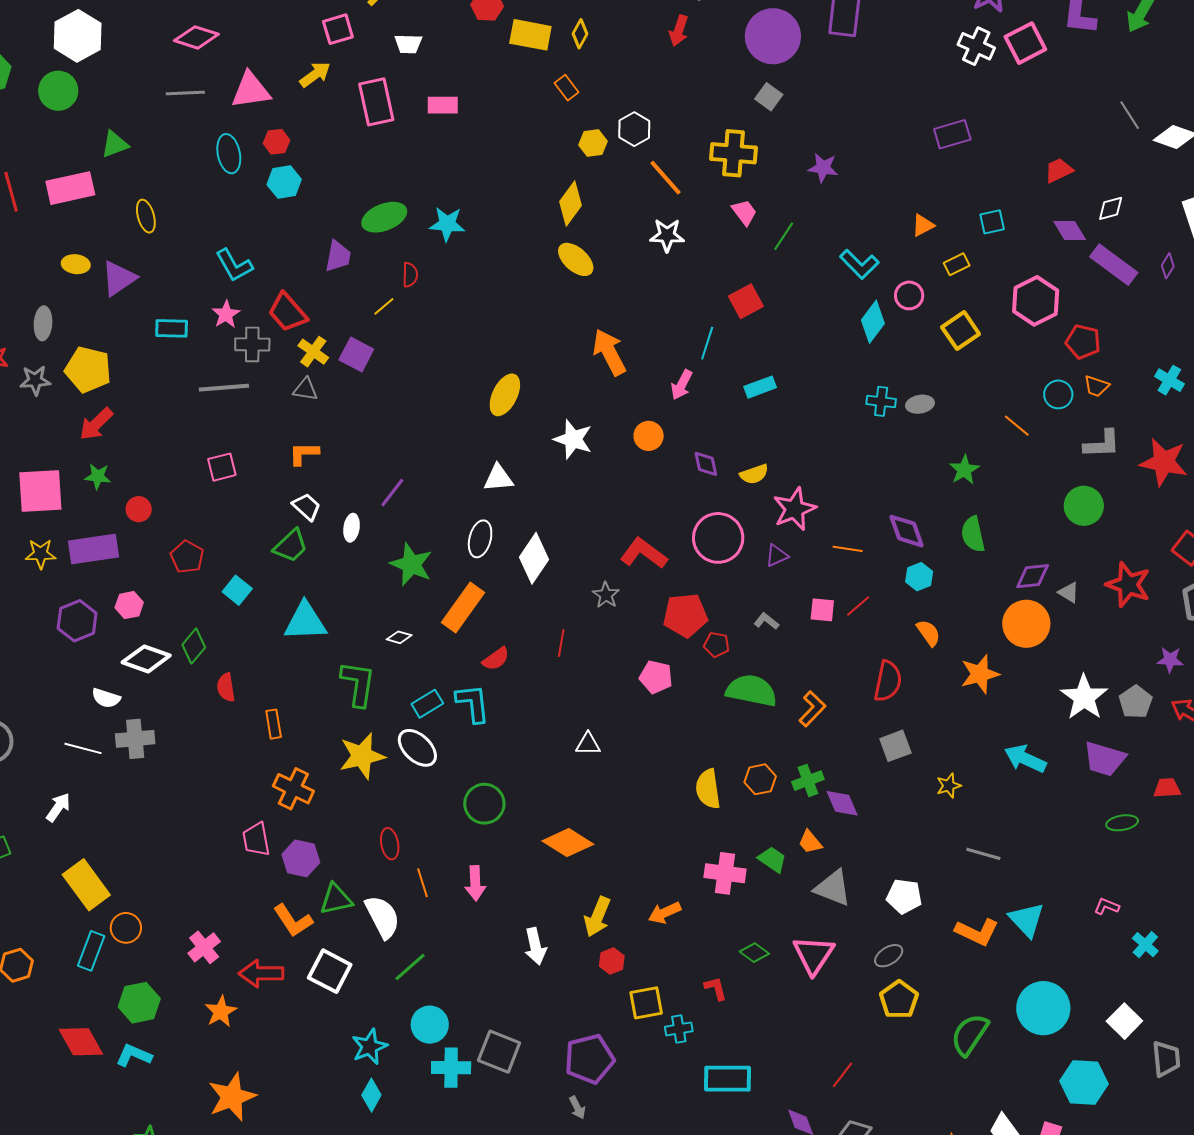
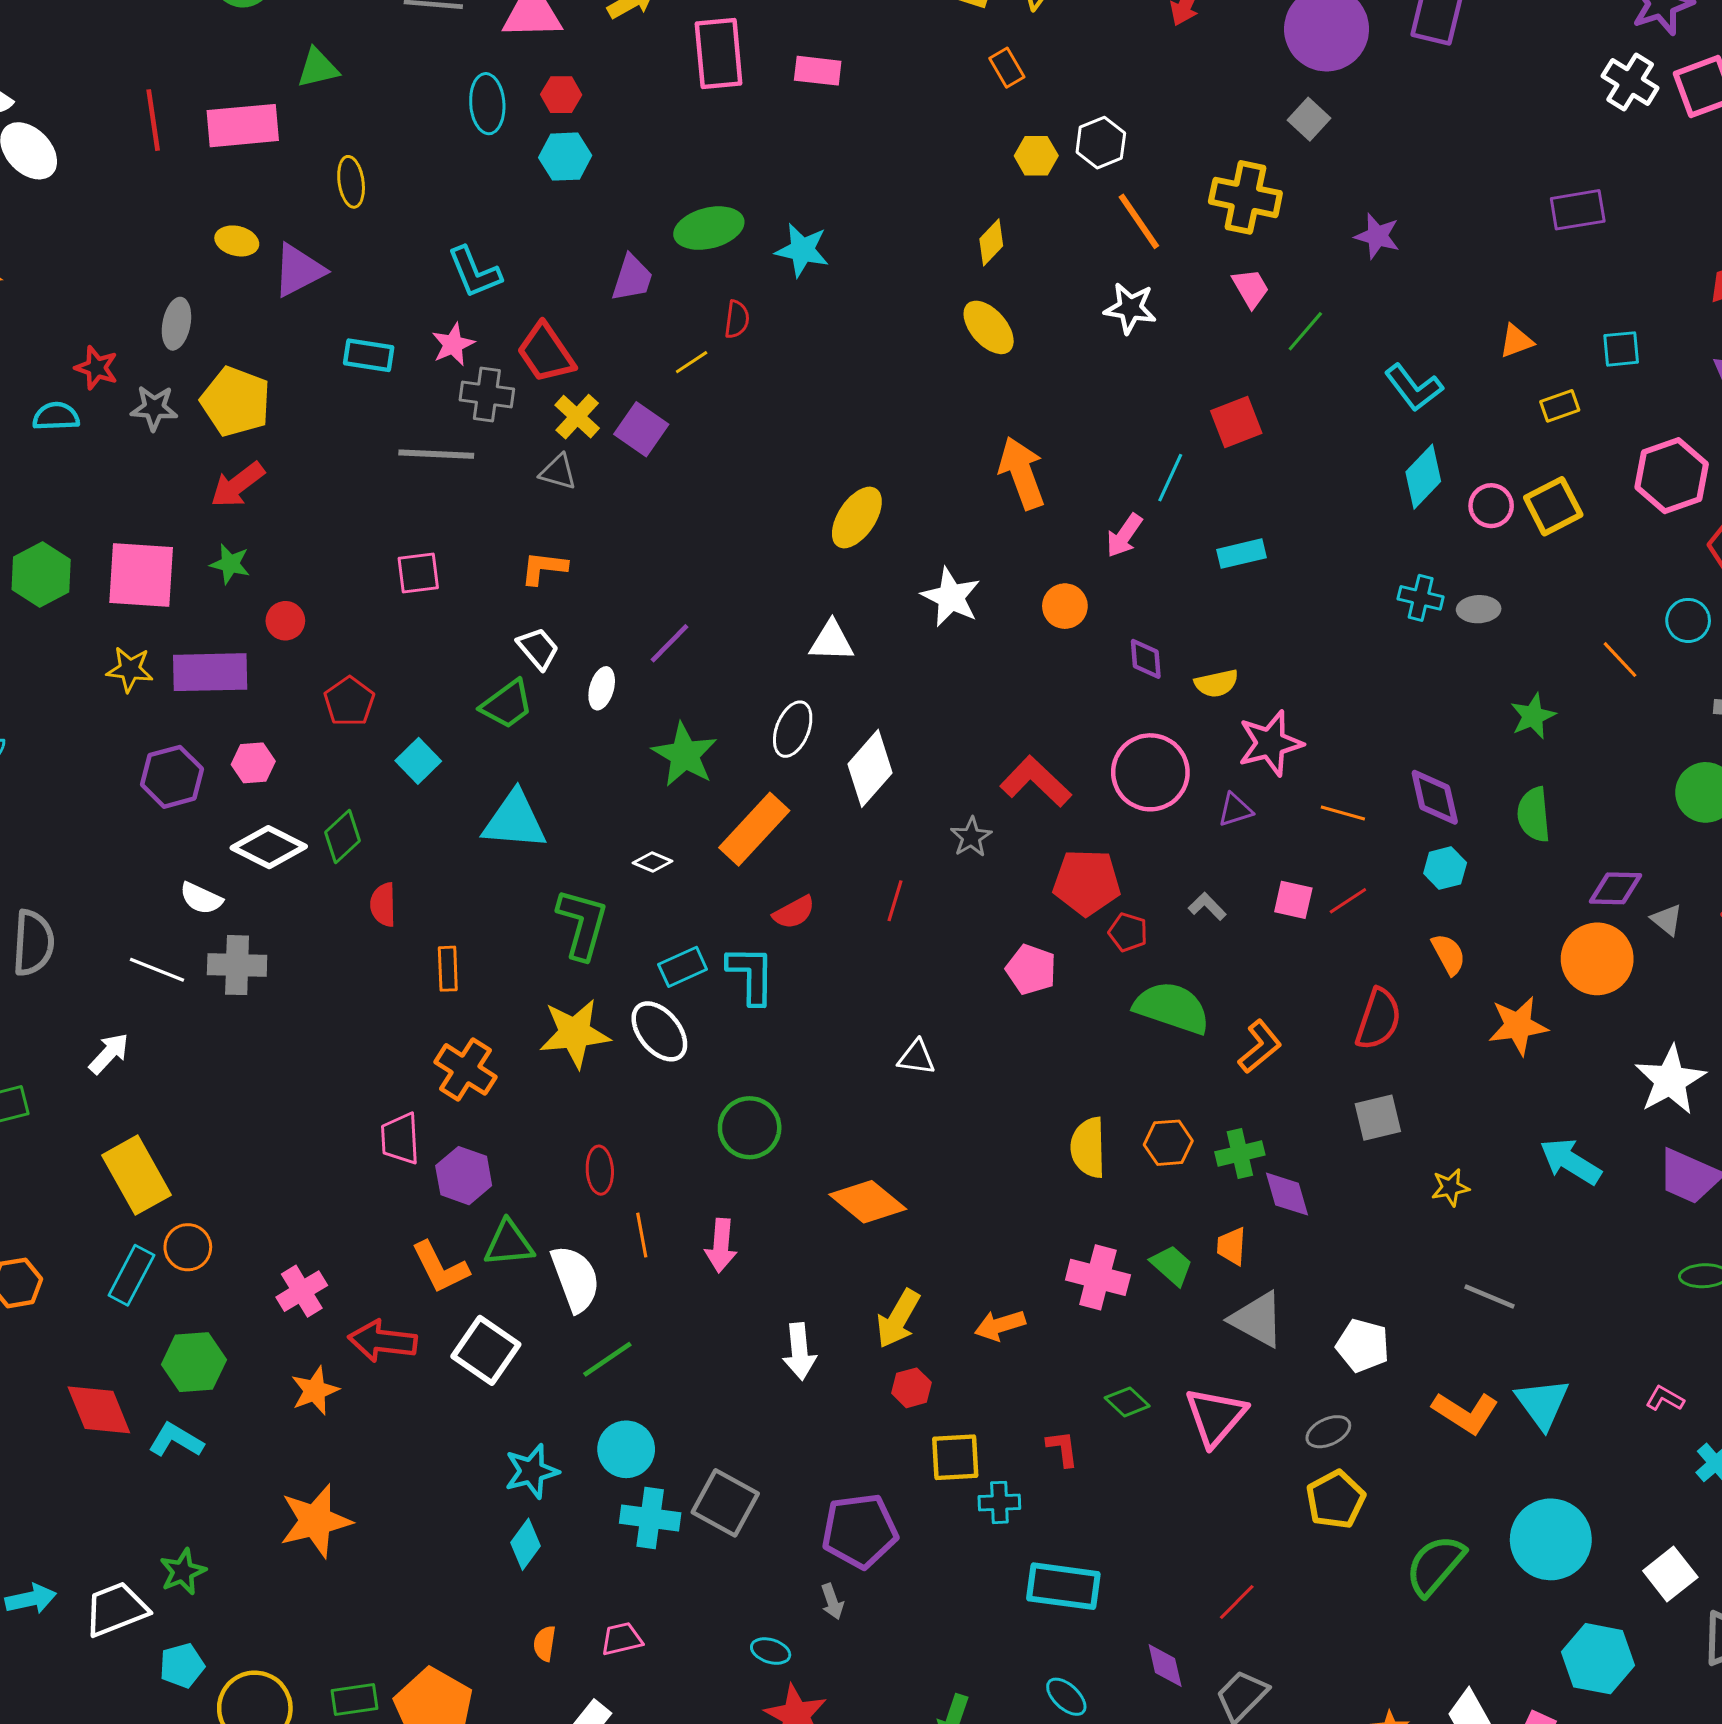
yellow diamond: (571, 204) -> (991, 242), size x0.7
pink circle: (909, 295) -> (1491, 506), moved
orange trapezoid: (810, 842) -> (1232, 1246), turned 36

